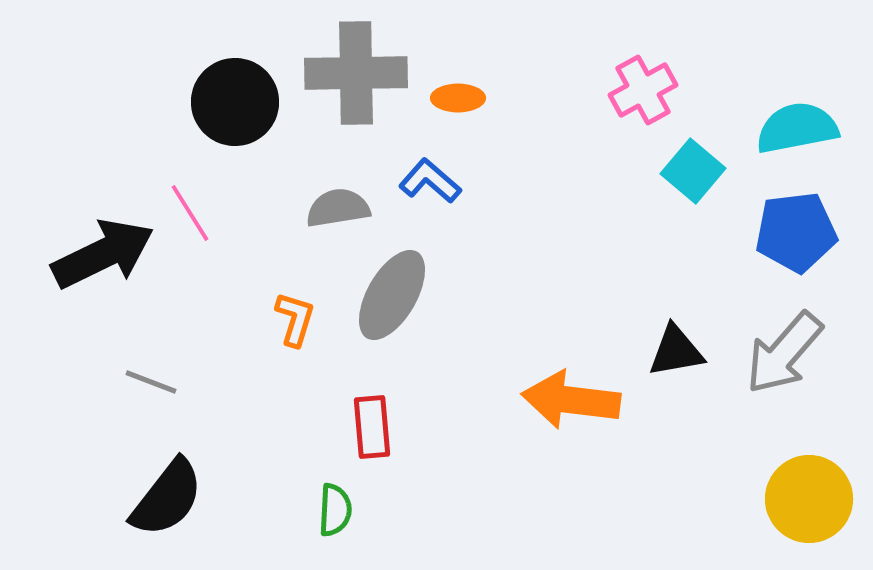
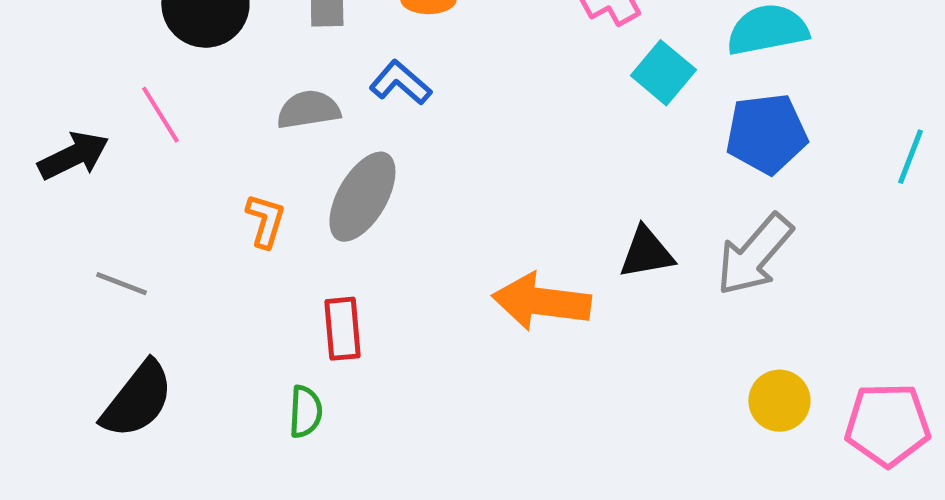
black arrow: (103, 254) -> (73, 156), size x0.7
yellow circle: (809, 499) -> (779, 401), size x0.7

